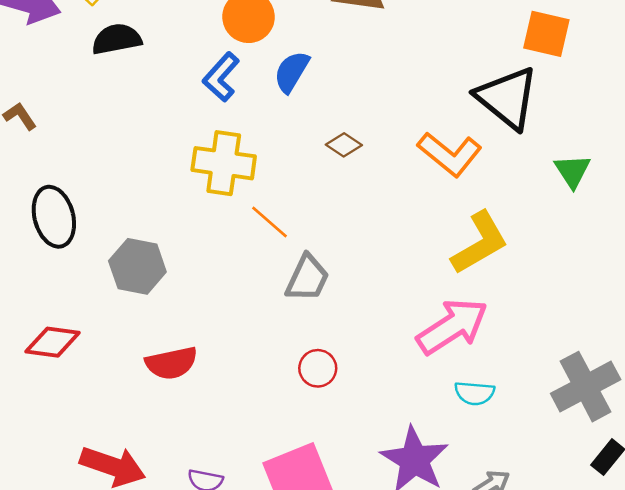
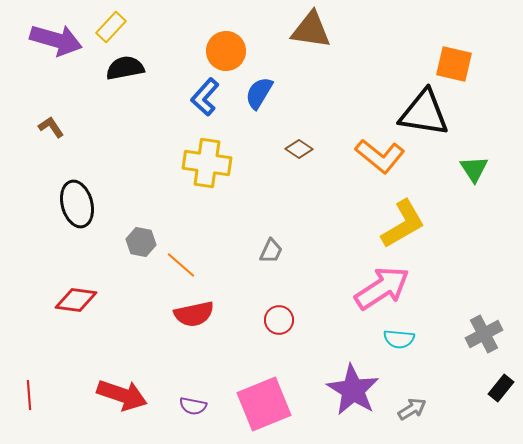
black triangle: (507, 98) -> (424, 113), turned -30
orange line: (269, 222) -> (181, 265), moved
gray hexagon: (137, 266) -> (141, 242), size x0.7
gray trapezoid: (307, 278) -> (271, 251), size x0.7
red semicircle: (171, 363) -> (194, 314), moved
gray cross: (586, 387) -> (484, 334), size x0.7

